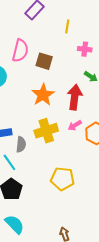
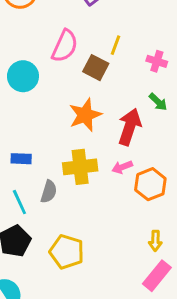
yellow line: (67, 26) -> (115, 45), moved
gray semicircle: (21, 144) -> (49, 192), moved
yellow pentagon: (62, 179) -> (67, 252), moved

